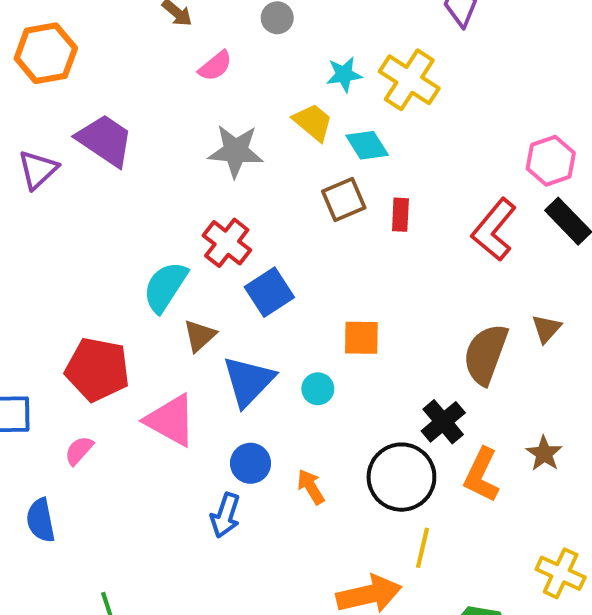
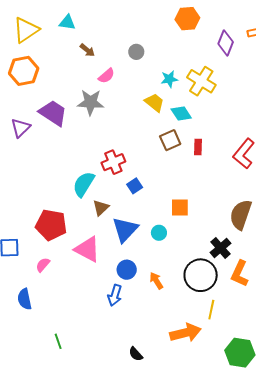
gray star: (236, 151) -> (90, 102), moved
red cross: (227, 243) -> (113, 162), turned 30
blue square: (269, 292) -> (135, 186), size x0.7

